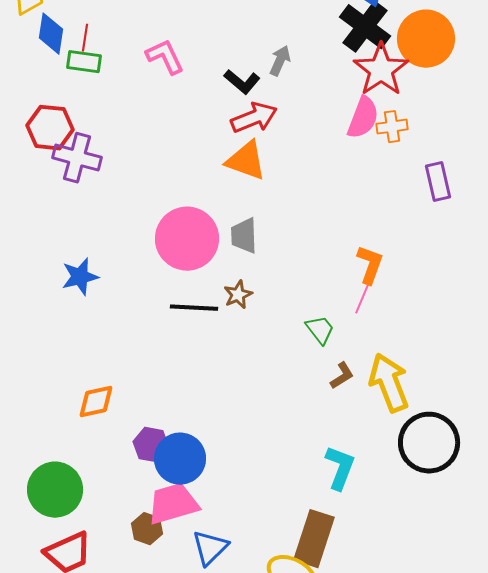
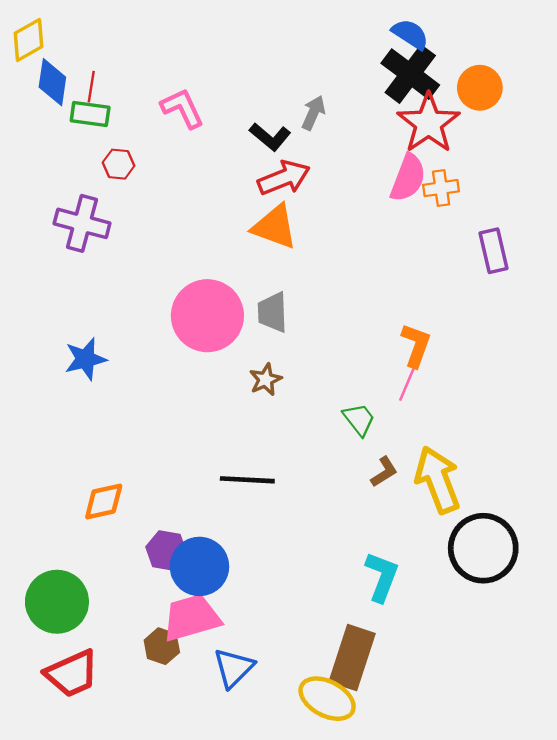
orange circle: (426, 39) -> (480, 88), size x0.7
red hexagon: (50, 128) -> (119, 164), moved, size x0.6
black line: (194, 308) -> (247, 480), moved

